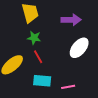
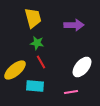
white ellipse: (79, 48) -> (82, 67), moved
cyan rectangle: (42, 81) -> (35, 86), moved

